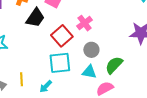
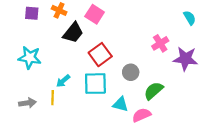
pink cross: (85, 23) -> (160, 43), moved
cyan triangle: (89, 72) -> (120, 104), moved
cyan arrow: (46, 86) -> (63, 81), moved

